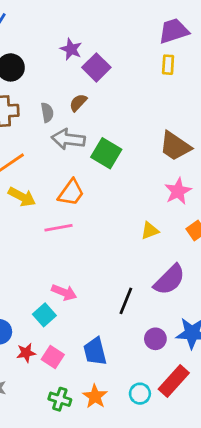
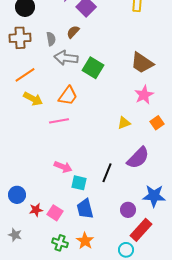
cyan square: (44, 315) -> (79, 183), moved, turned -35
purple circle: (155, 339) -> (128, 210), moved
cyan circle: (140, 394) -> (126, 250), moved

